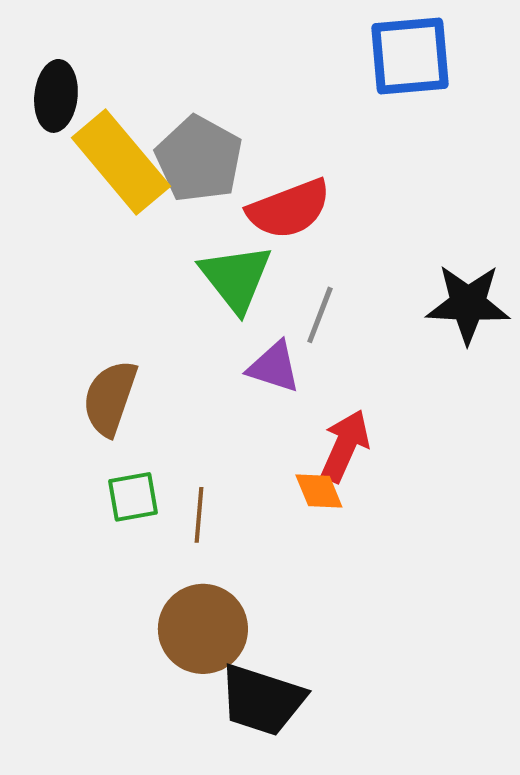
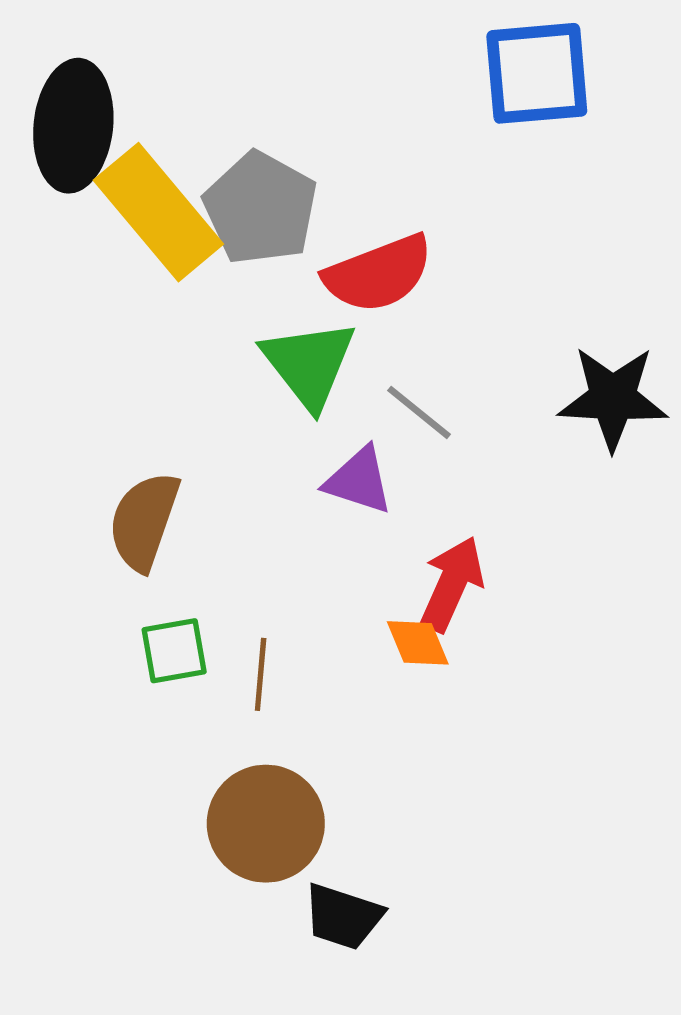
black ellipse: (56, 96) -> (73, 126), size x1.4
gray line: (320, 315) -> (419, 412), turned -72
black trapezoid: (262, 700) -> (343, 917), size x0.7

